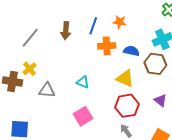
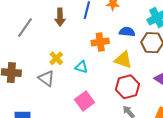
orange cross: (107, 46) -> (100, 42), moved
yellow cross: (30, 69) -> (56, 58), moved
gray triangle: (47, 90) -> (46, 78), turned 36

